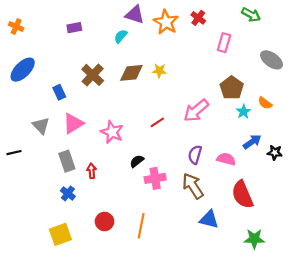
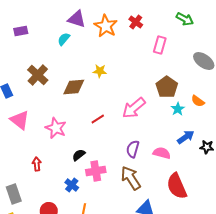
brown diamond: (131, 73) -> (74, 87), moved
pink triangle: (73, 123) -> (20, 120), turned -50
gray rectangle: (67, 161) -> (14, 194), moved
blue cross: (68, 193) -> (72, 185), moved

